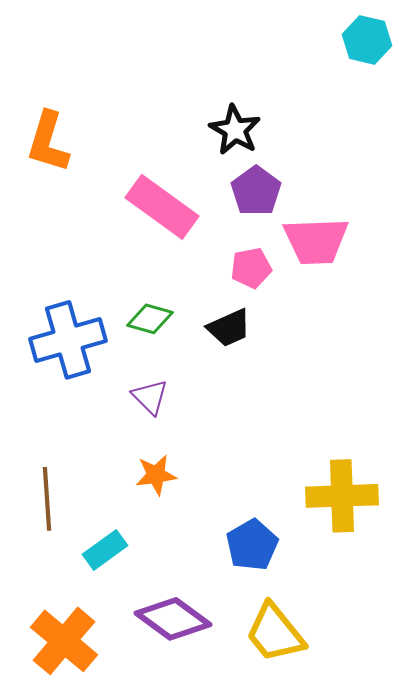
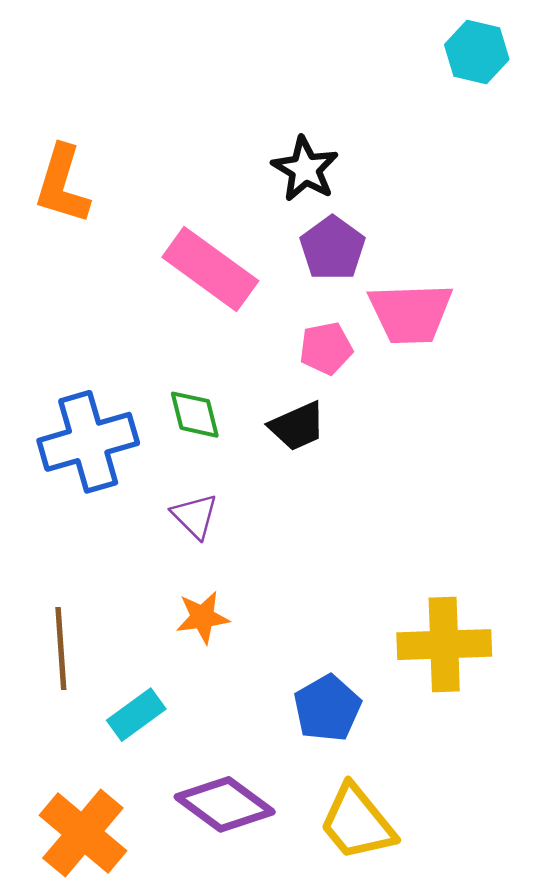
green diamond: (150, 319) -> (195, 415), turned 60

